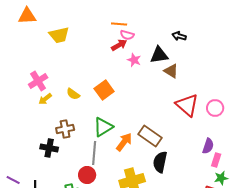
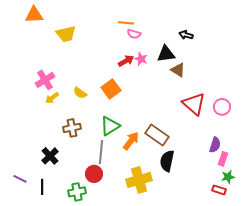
red arrow: (119, 45) -> (126, 61), moved
black cross: (49, 148) -> (50, 156), moved, turned 36

